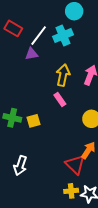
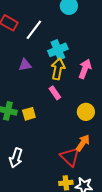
cyan cross: (63, 36) -> (58, 50), moved
purple triangle: (31, 54) -> (25, 65), moved

